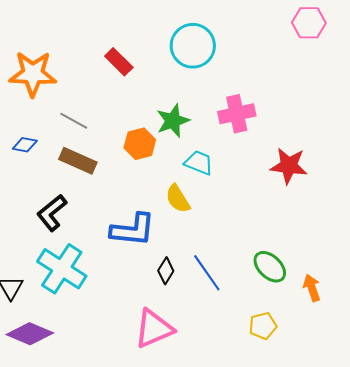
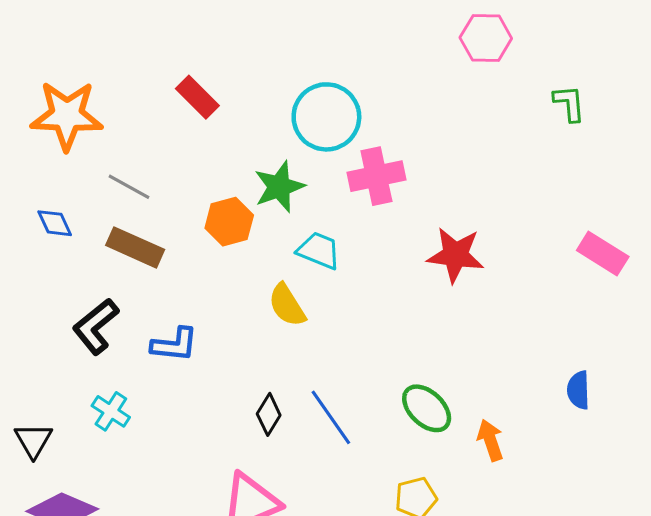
cyan circle: (193, 46) -> (326, 117), moved
blue diamond: (25, 145) -> (55, 223), turned 55
blue L-shape: (133, 230) -> (175, 345), moved, size x0.7
cyan cross: (62, 269) -> (111, 411), size x0.5

